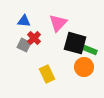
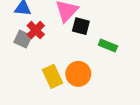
black square: (75, 43) -> (81, 26), moved, size x0.6
orange circle: (84, 67) -> (78, 74), moved

